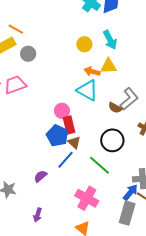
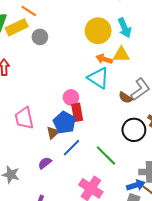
yellow circle: (84, 44) -> (98, 31), size x1.6
pink trapezoid: (15, 85) -> (24, 118), moved, turned -85
black circle: (112, 140) -> (134, 130), moved
brown triangle: (74, 142) -> (53, 133), moved, turned 32
blue arrow: (130, 192) -> (136, 185), turned 30

